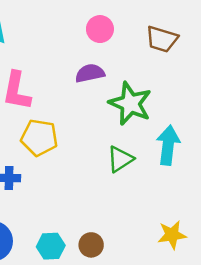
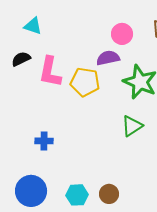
pink circle: (100, 29) -> (122, 34), moved
yellow pentagon: (39, 138) -> (85, 82), moved

